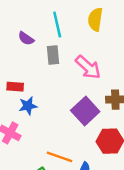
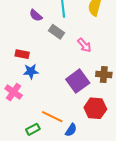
gray rectangle: (53, 55) -> (57, 32), turned -56
pink arrow: (88, 67) -> (84, 45), size x0.7

